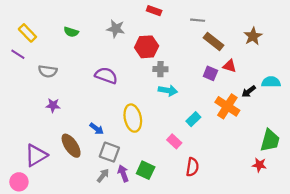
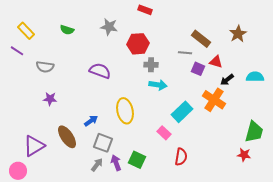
gray line: (198, 20) -> (185, 53), moved
black arrow: (249, 91) -> (227, 80), moved
cyan rectangle: (193, 119) -> (182, 112), size x1.5
blue arrow: (97, 129) -> (91, 121), turned -72

